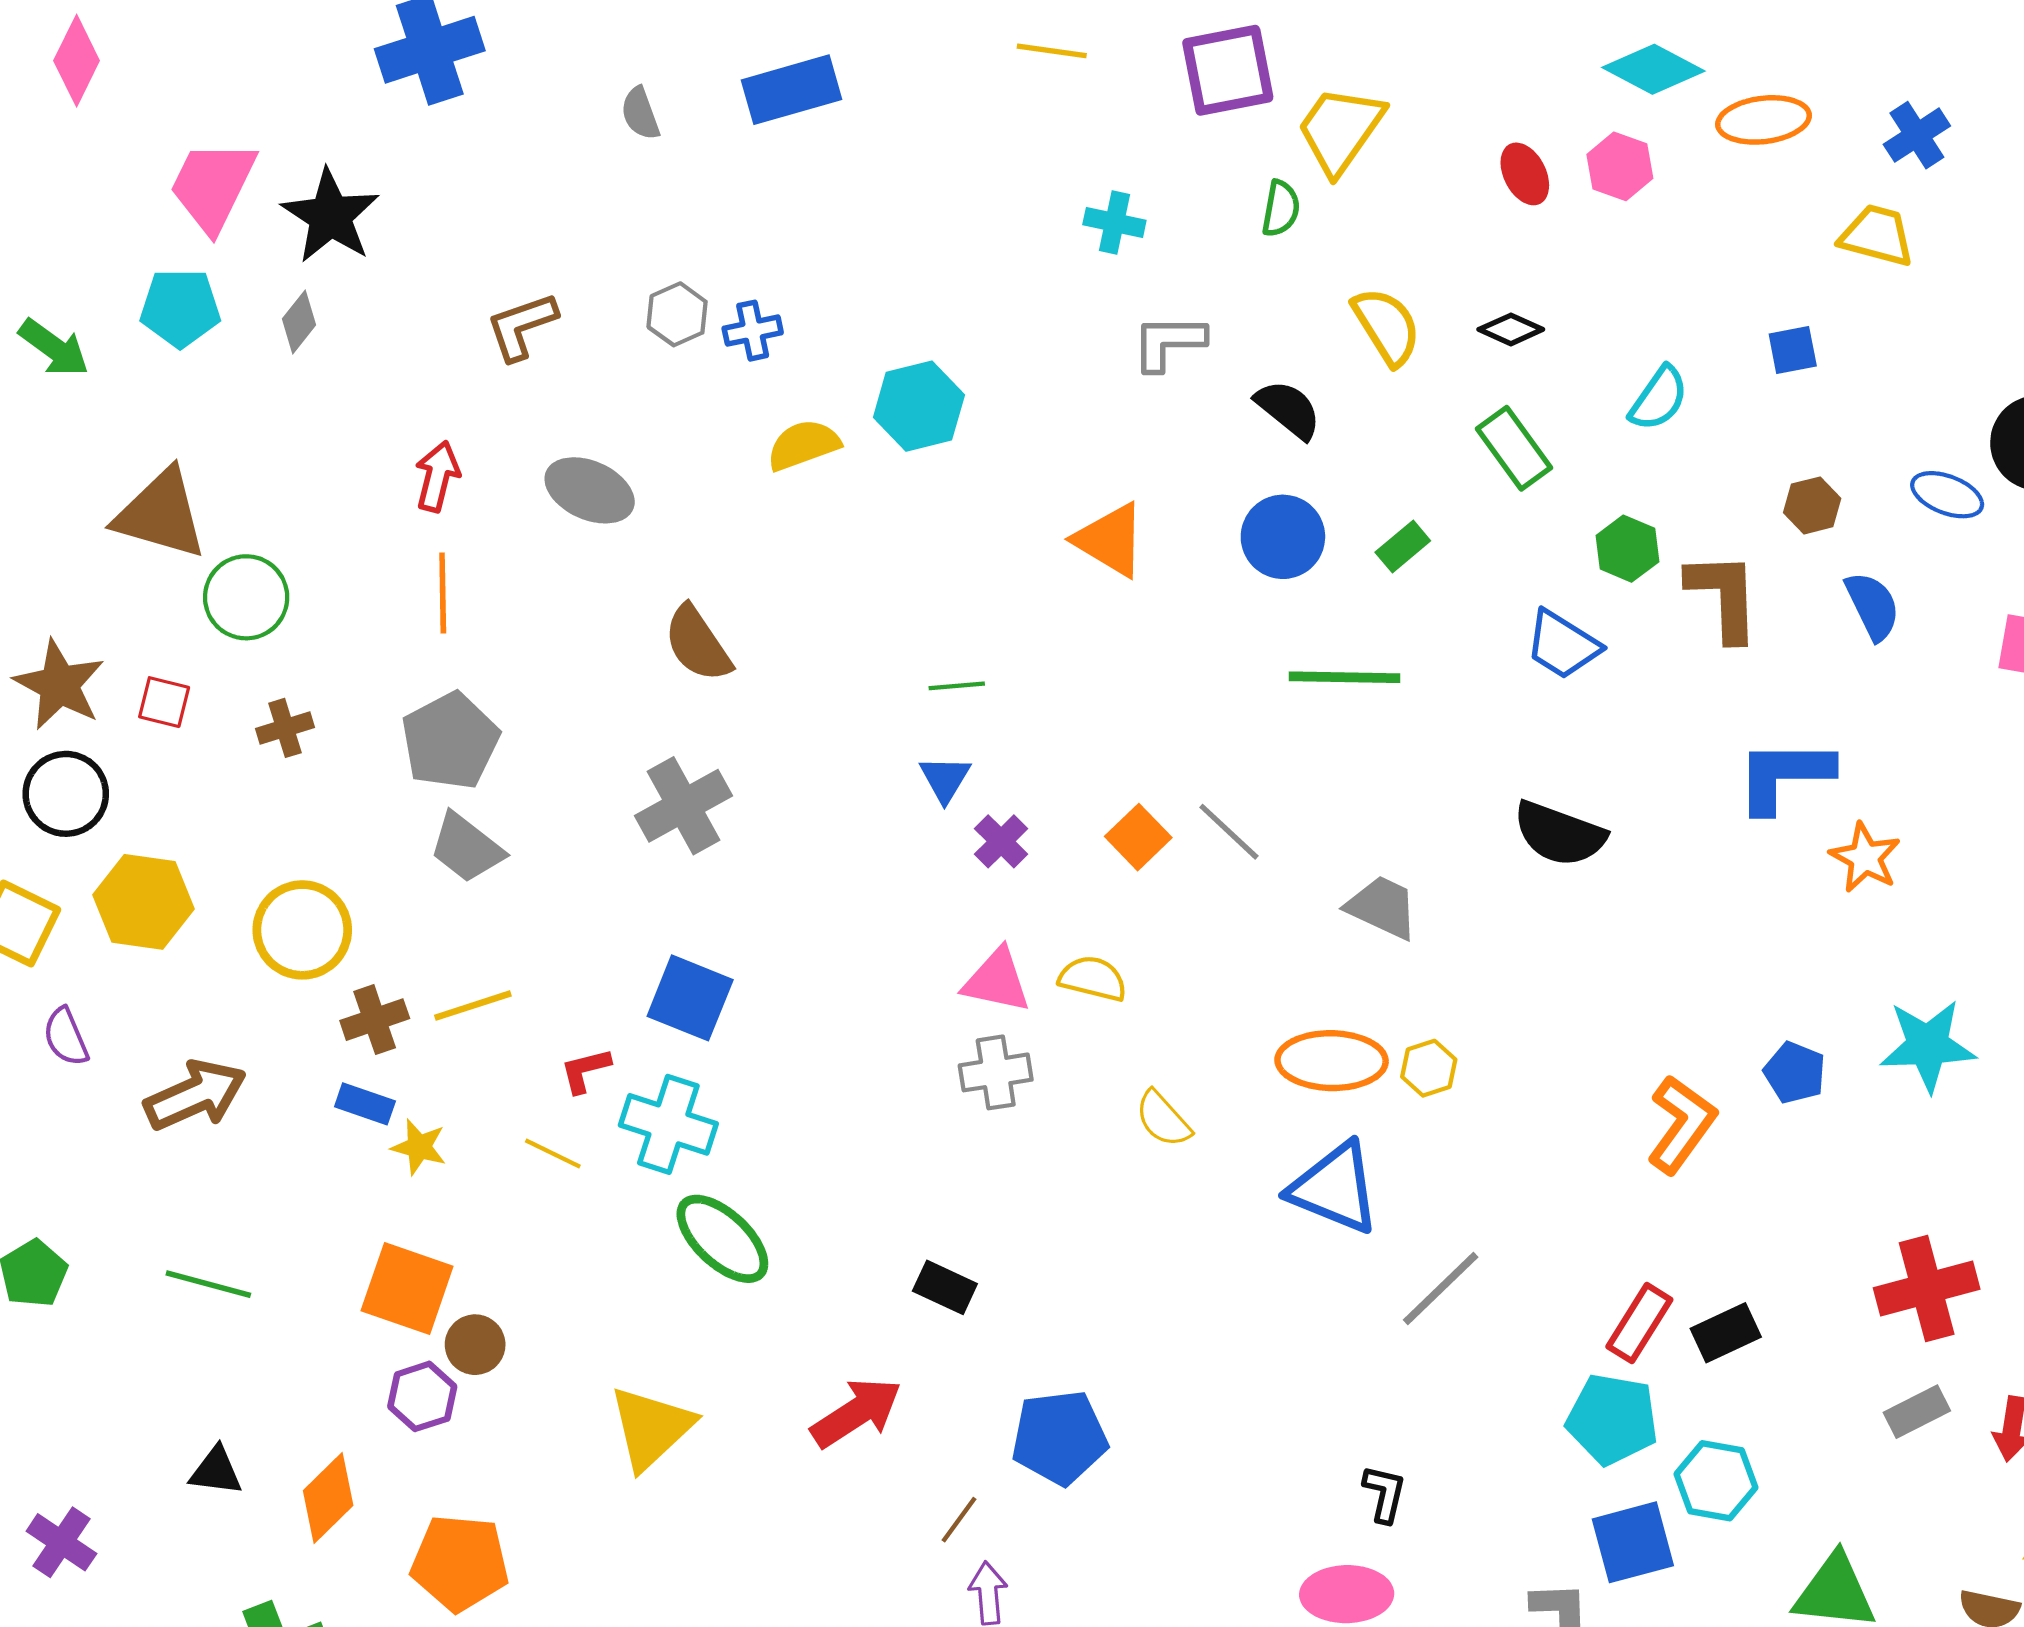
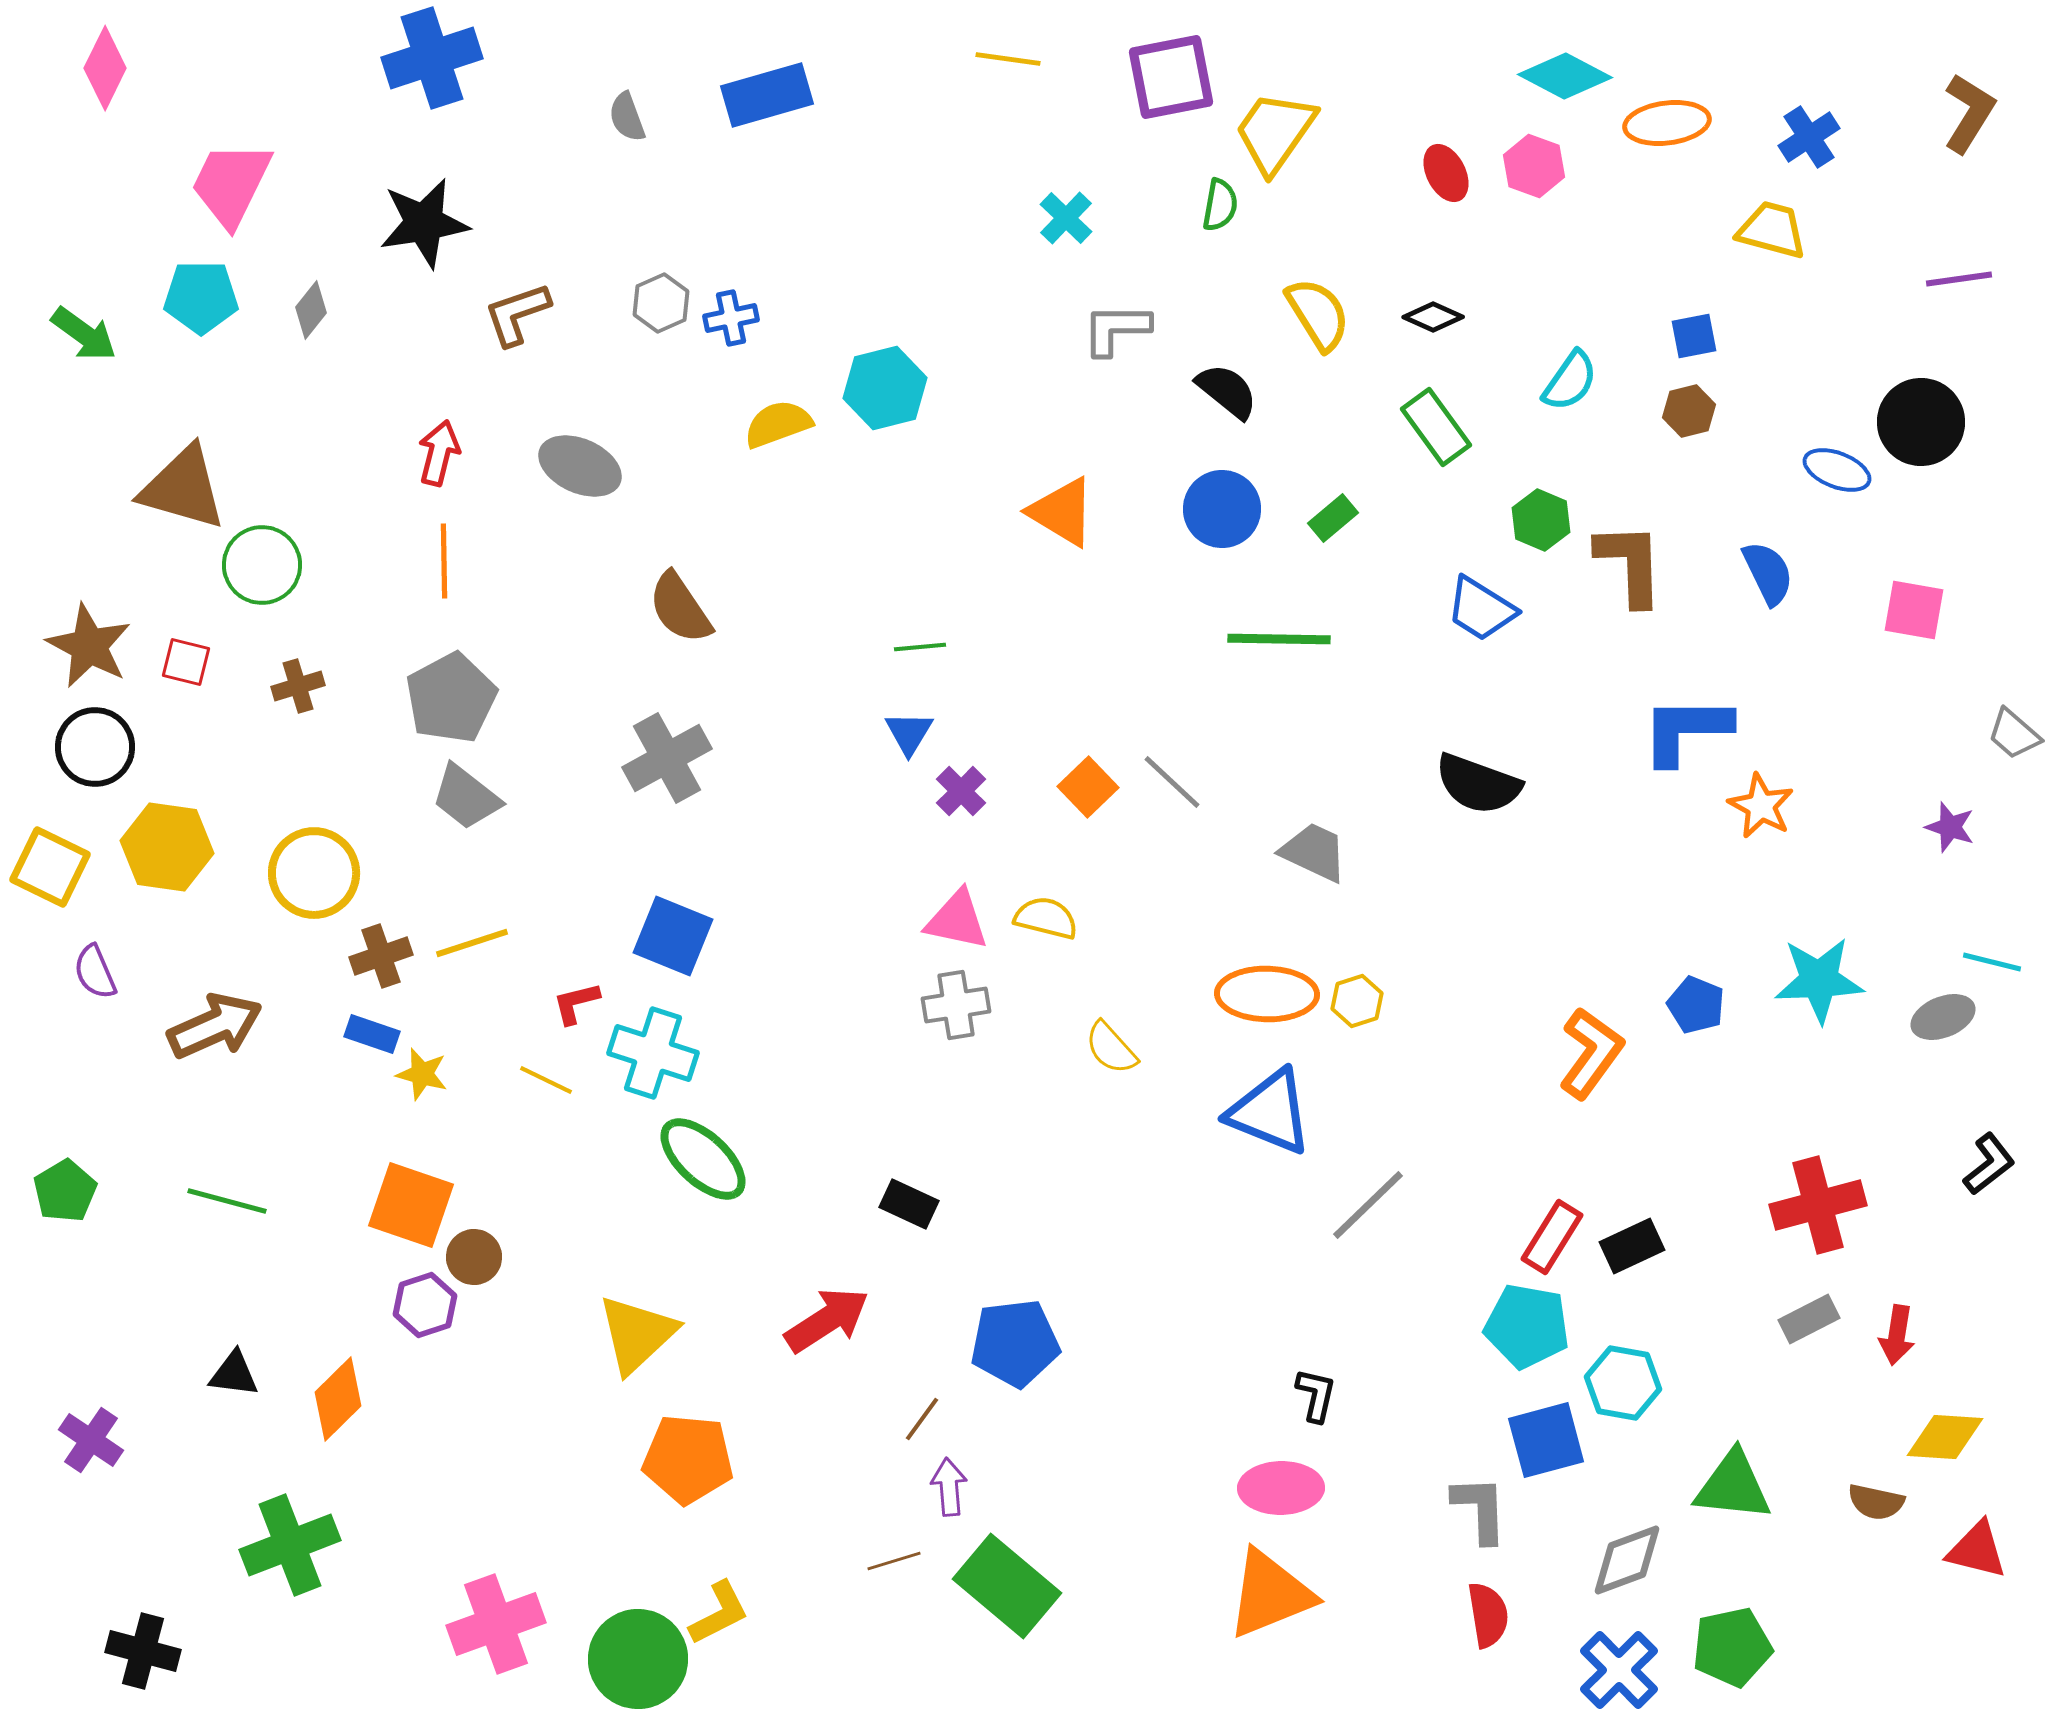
black star: (330, 216) -> (424, 223), moved, turned 30
cyan cross: (1114, 223) -> (1066, 218), turned 32
brown hexagon: (1812, 505) -> (1689, 411), moved
orange pentagon: (460, 1563) -> (688, 1459), moved

